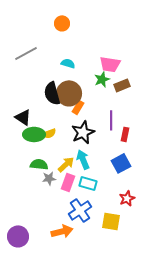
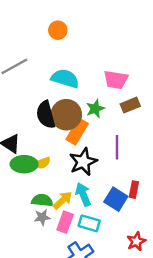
cyan semicircle: (68, 63) -> (65, 78), size x1.6
green star: (102, 79) -> (95, 109), moved
orange rectangle: (78, 107) -> (77, 132), size x1.5
red rectangle: (125, 134) -> (134, 190), moved
blue square: (121, 163) -> (116, 199), moved, turned -30
green semicircle: (39, 164) -> (42, 200), moved

